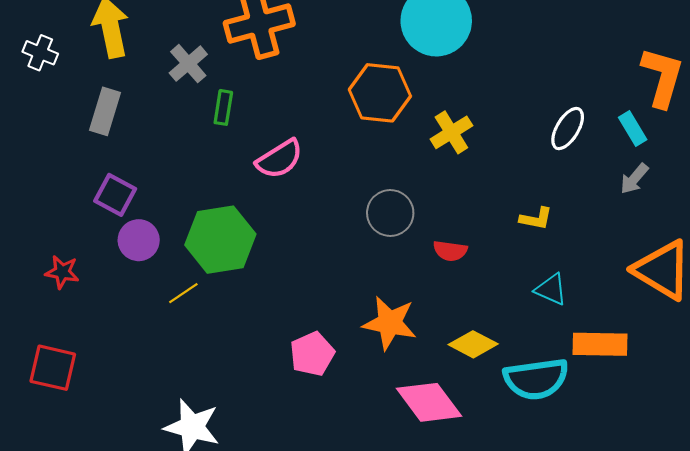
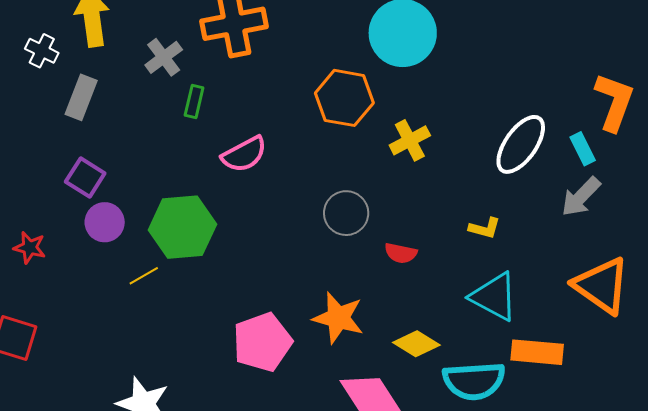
white cross: (40, 53) -> (42, 51), moved
white ellipse: (568, 129) -> (521, 144), size x1.5
gray arrow: (634, 179) -> (581, 197), size x1.4
cyan triangle: (551, 289) -> (494, 297), size x1.6
pink pentagon: (312, 354) -> (262, 342), size x1.4

